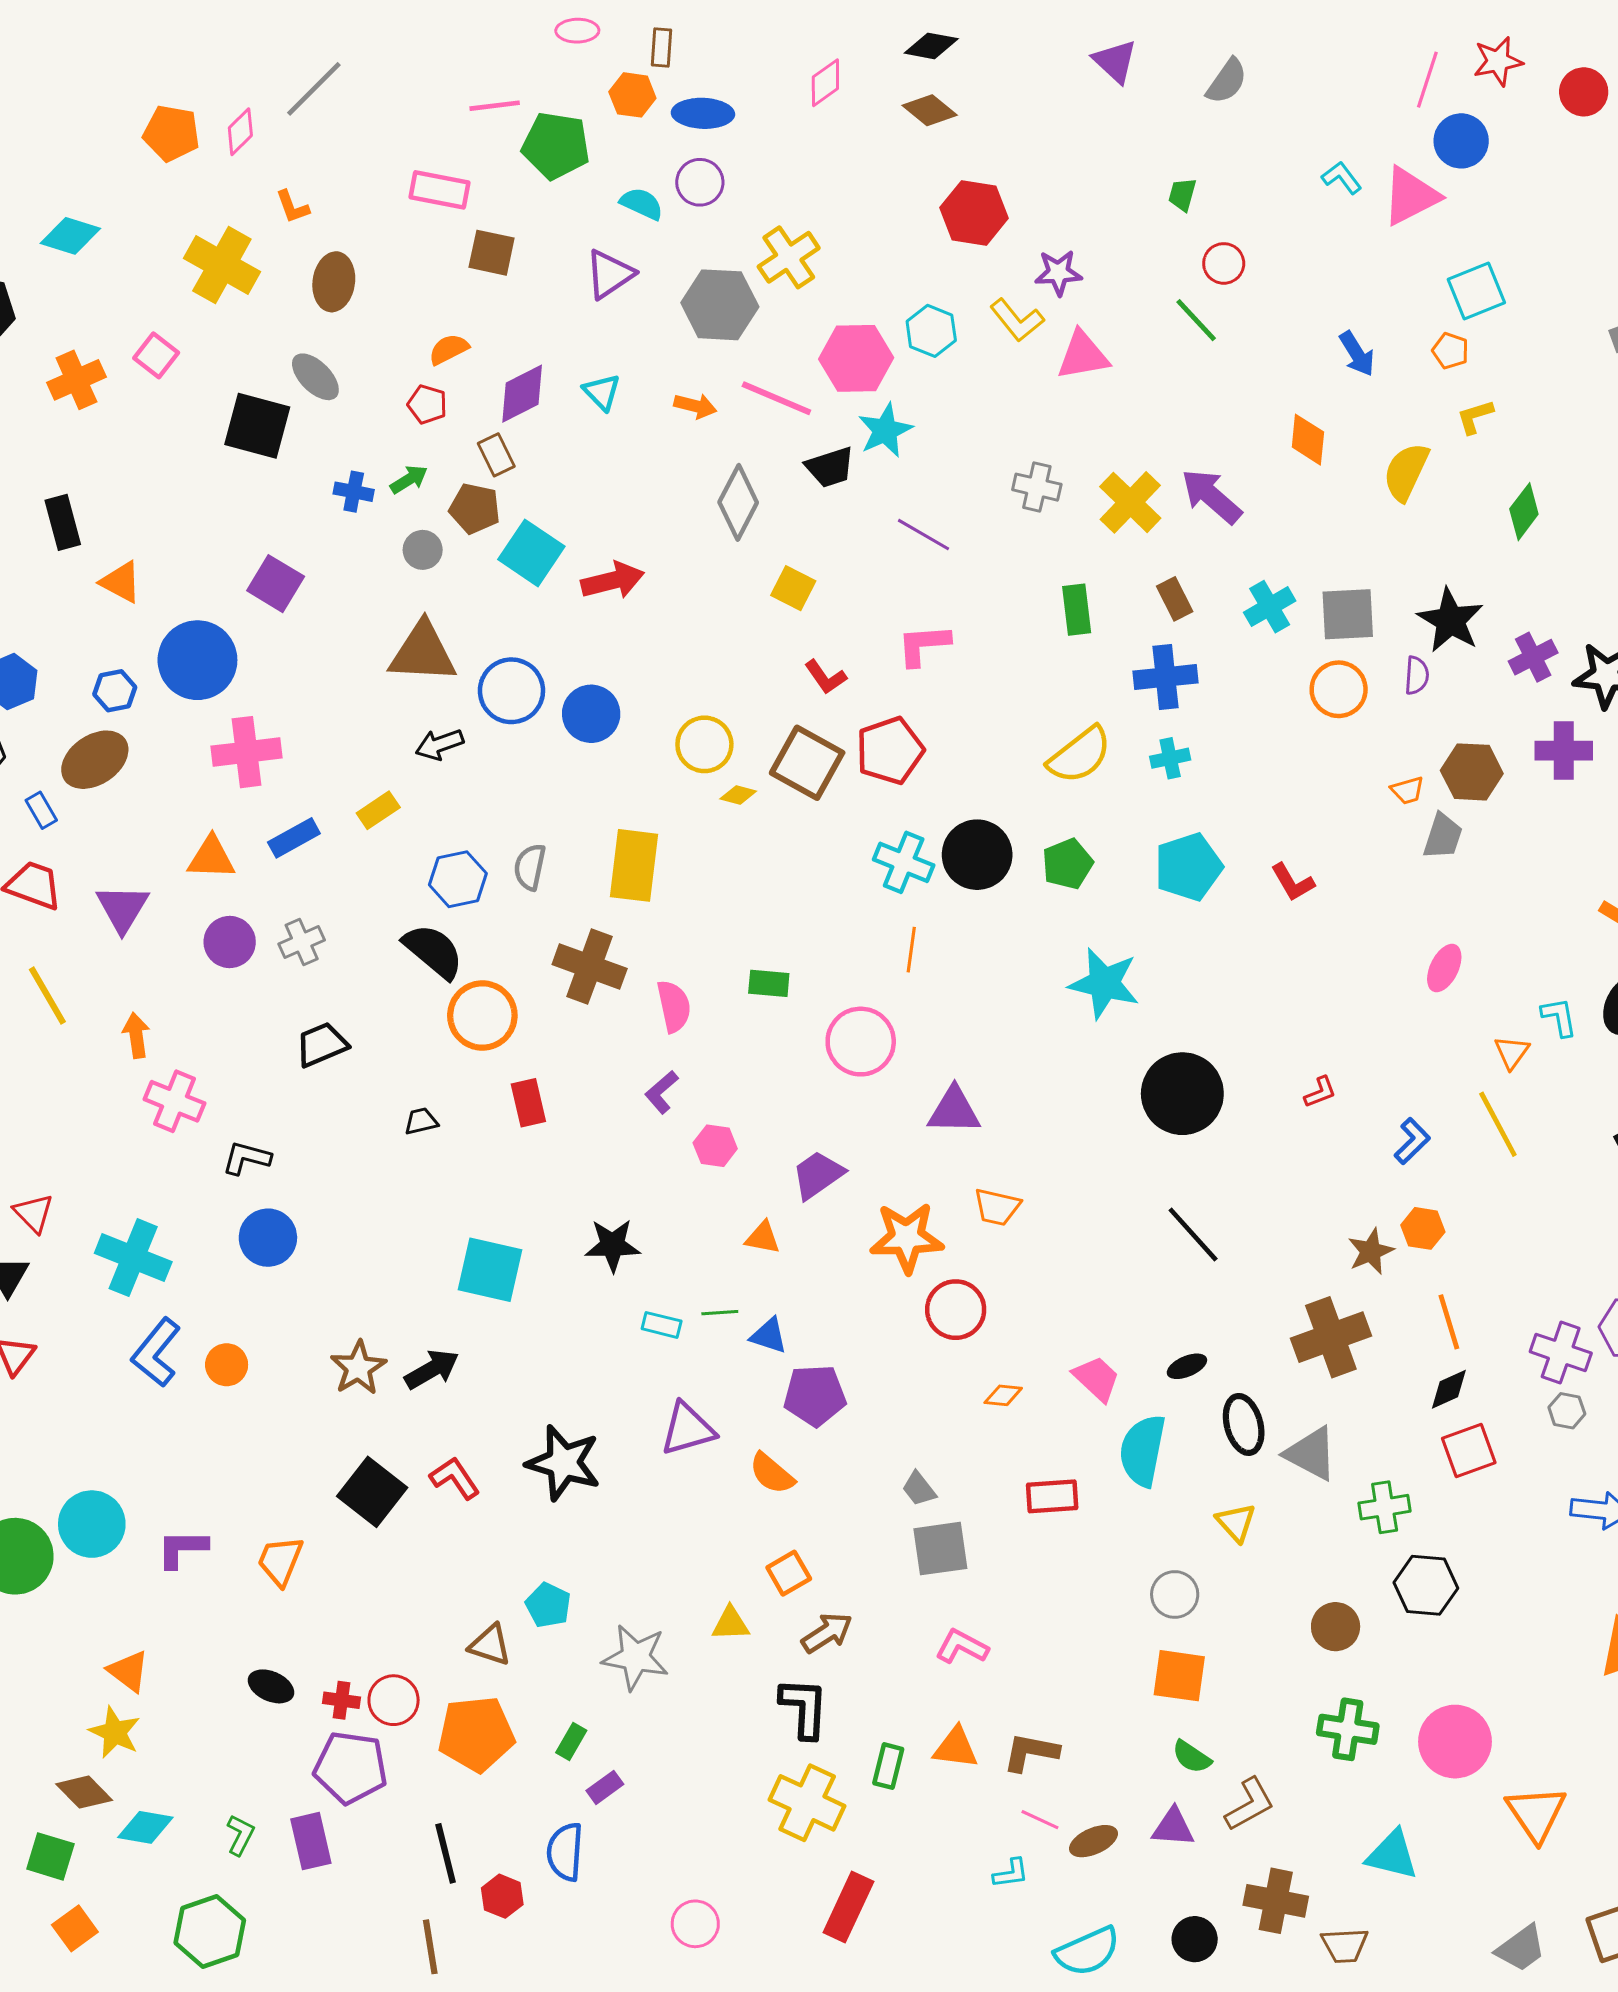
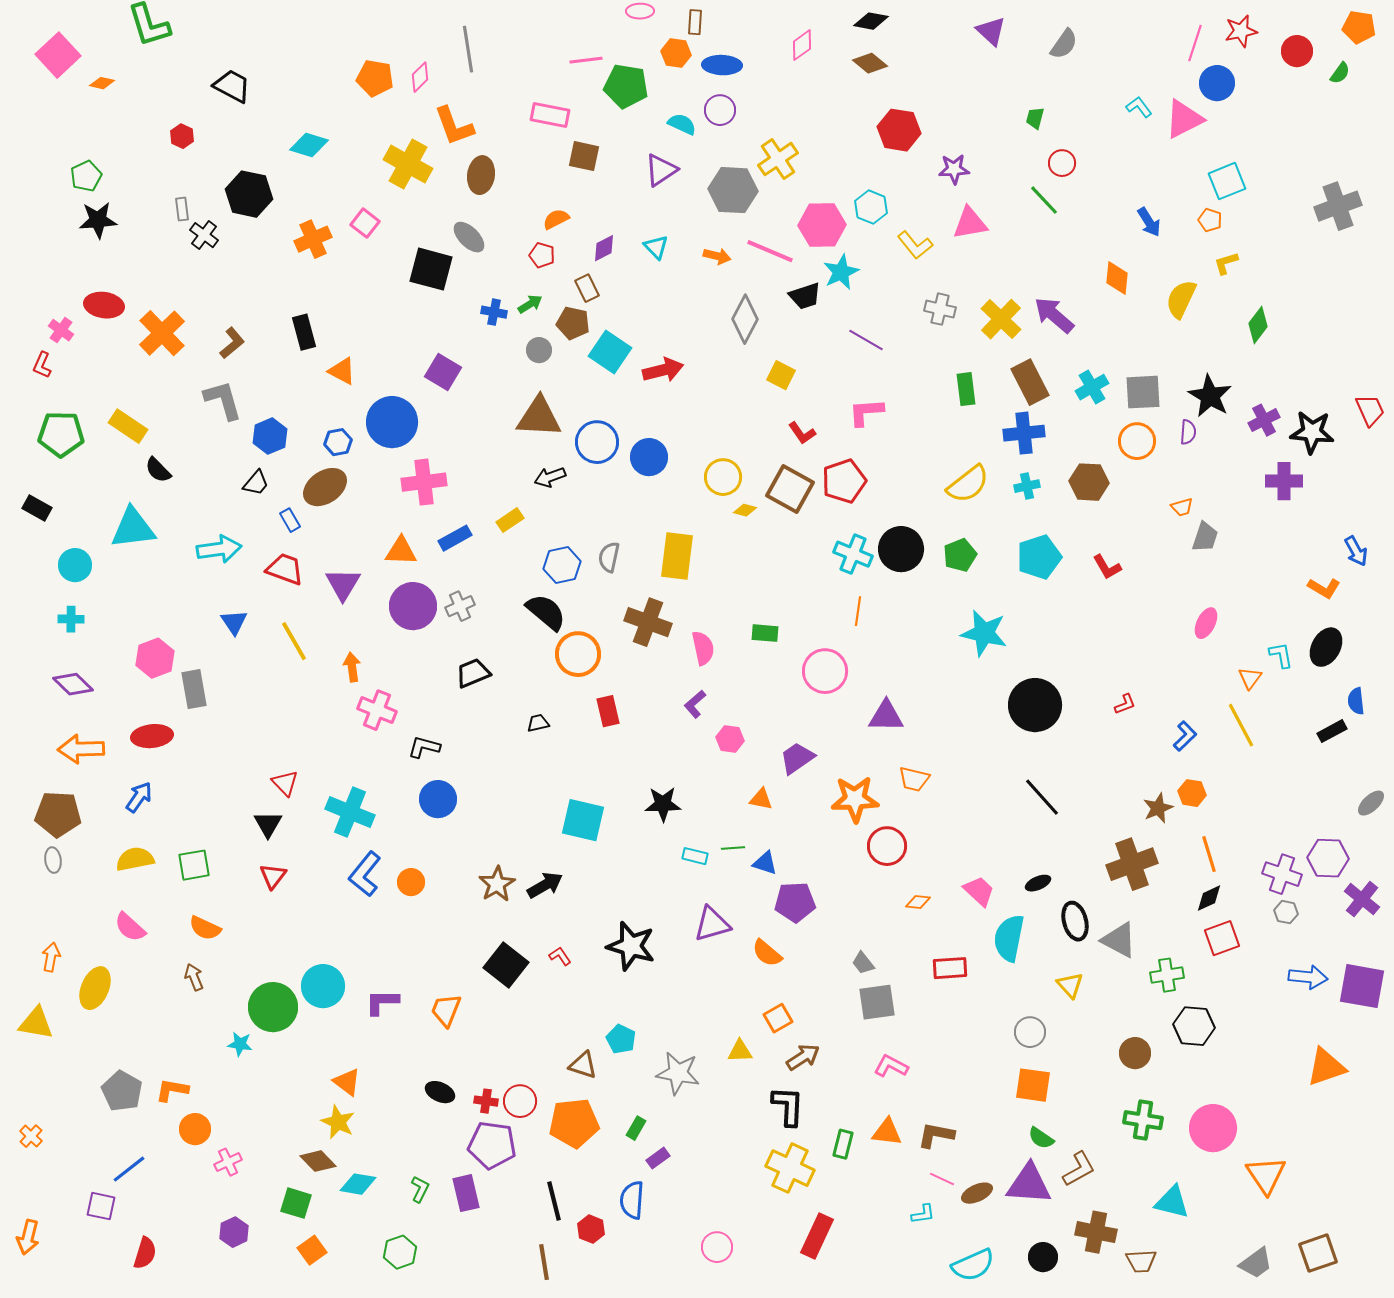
gray line: (314, 89) -> (468, 49), turned -54
orange L-shape: (292, 207) -> (454, 126), size x1.8
yellow L-shape: (1017, 320) -> (915, 245), moved
purple diamond: (522, 394) -> (604, 248), size x0.7
brown rectangle: (1175, 599) -> (1030, 382), size x1.6
brown hexagon: (1472, 772) -> (1089, 482), moved
purple circle: (230, 942) -> (413, 606), size x1.4
red L-shape: (455, 1478) -> (560, 956), size x0.7
purple triangle: (1173, 1827) -> (1029, 1184), size x1.6
green hexagon: (210, 1931) -> (400, 1252), size x0.7

